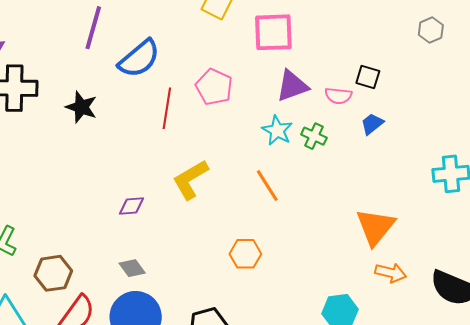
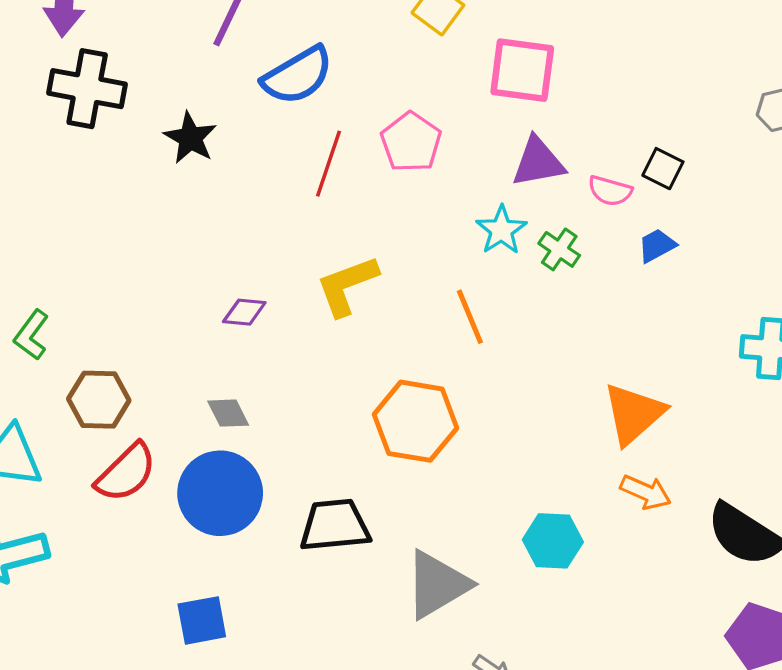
orange hexagon: (245, 254) -> (415, 421), size x1.6

